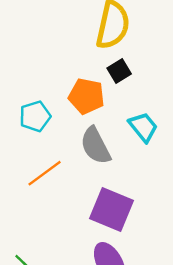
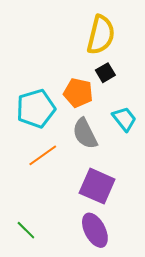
cyan pentagon: (35, 116) -> (36, 109), size x1.5

